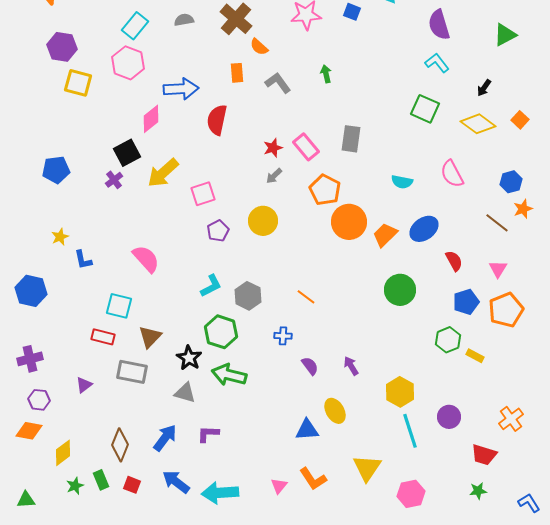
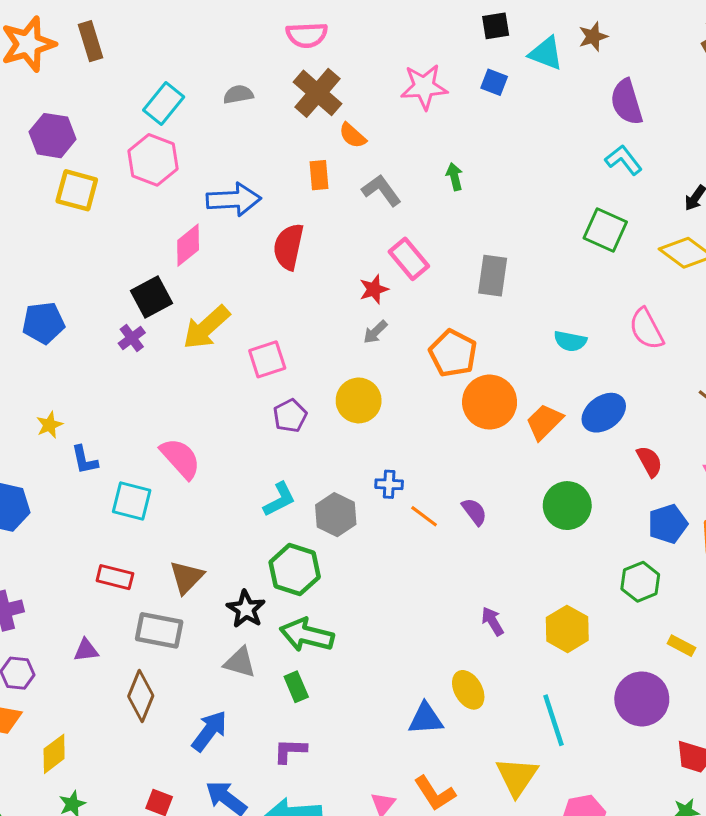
pink rectangle: (306, 147) -> (409, 259), moved
cyan square: (119, 306) -> (132, 501), moved
blue cross: (283, 336) -> (389, 484), moved
yellow rectangle: (475, 356) -> (681, 646), moved
purple semicircle: (310, 366) -> (474, 512), moved
purple triangle: (84, 385) -> (86, 650), turned 30
yellow hexagon: (400, 392) -> (567, 629), moved
purple circle: (449, 417) -> (642, 699), size x1.5
cyan line: (410, 431) -> (554, 720), moved
purple L-shape: (208, 434) -> (290, 751), moved
brown diamond: (120, 445) -> (141, 696), moved
green rectangle: (101, 480) -> (296, 687), moved

